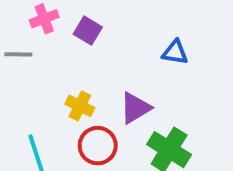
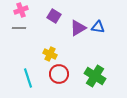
pink cross: (44, 19) -> (21, 10), moved
purple triangle: (135, 108) -> (78, 28), moved

